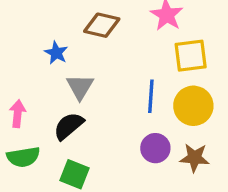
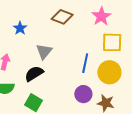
blue star: (56, 53) -> (20, 28), moved

